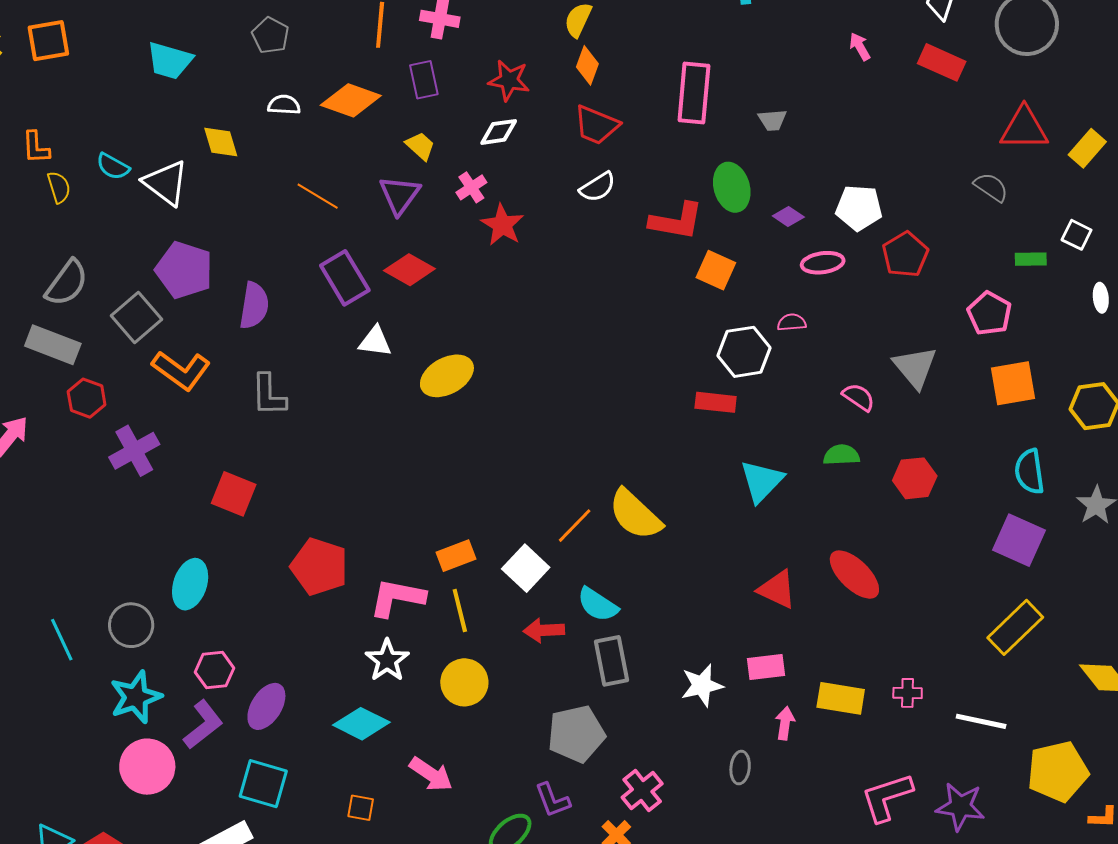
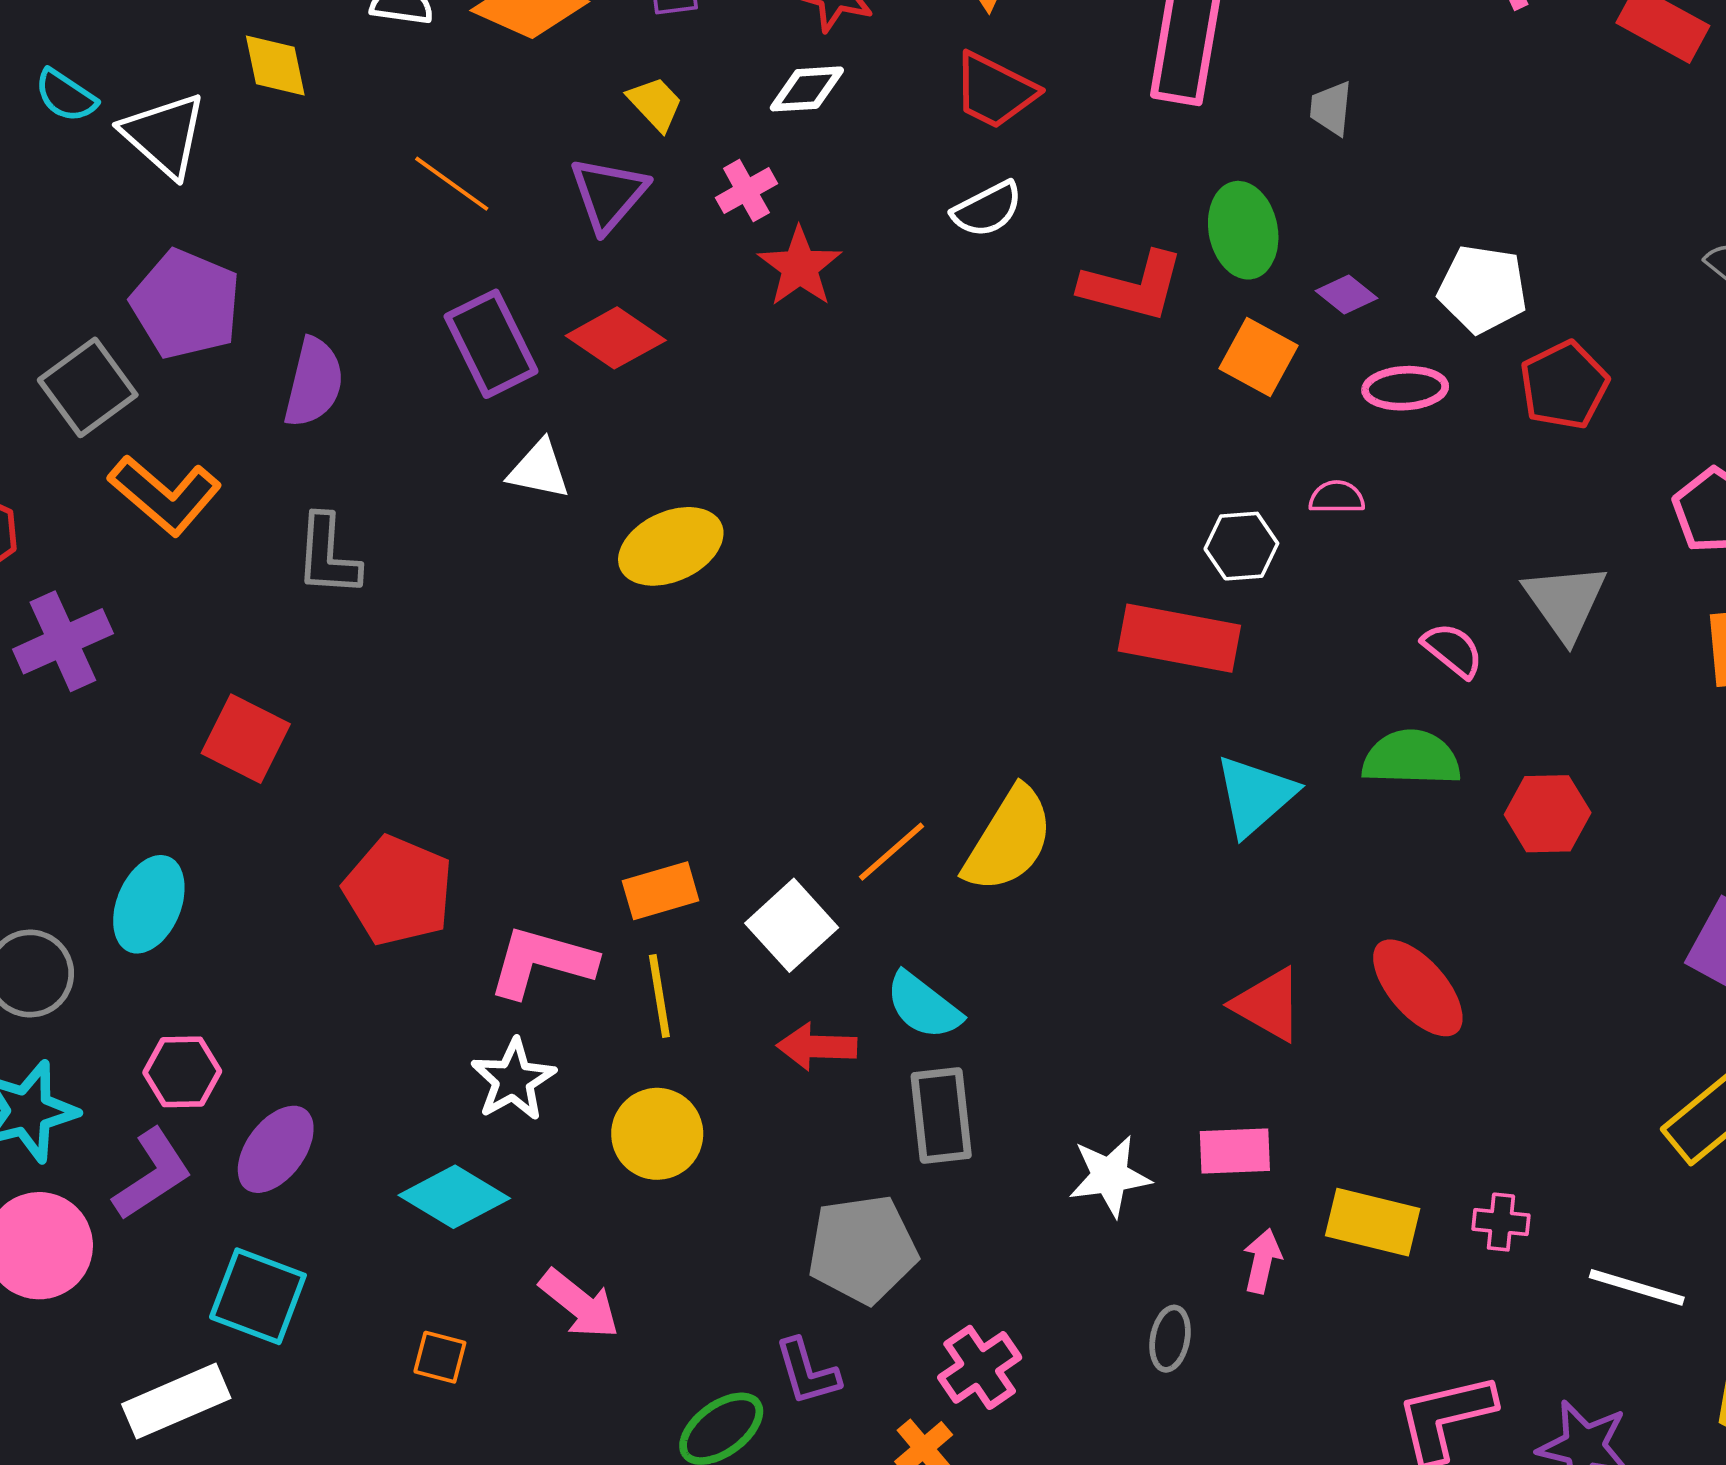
gray trapezoid: (772, 120) -> (1331, 108), turned 96
orange square: (716, 270) -> (1259, 357), moved
white hexagon: (744, 352) -> (1241, 546), size x0.7
red rectangle: (716, 402) -> (1179, 638), size x1.5
green semicircle: (841, 455) -> (1411, 758), size x1.4
yellow semicircle: (635, 515) -> (1009, 840), turned -106

